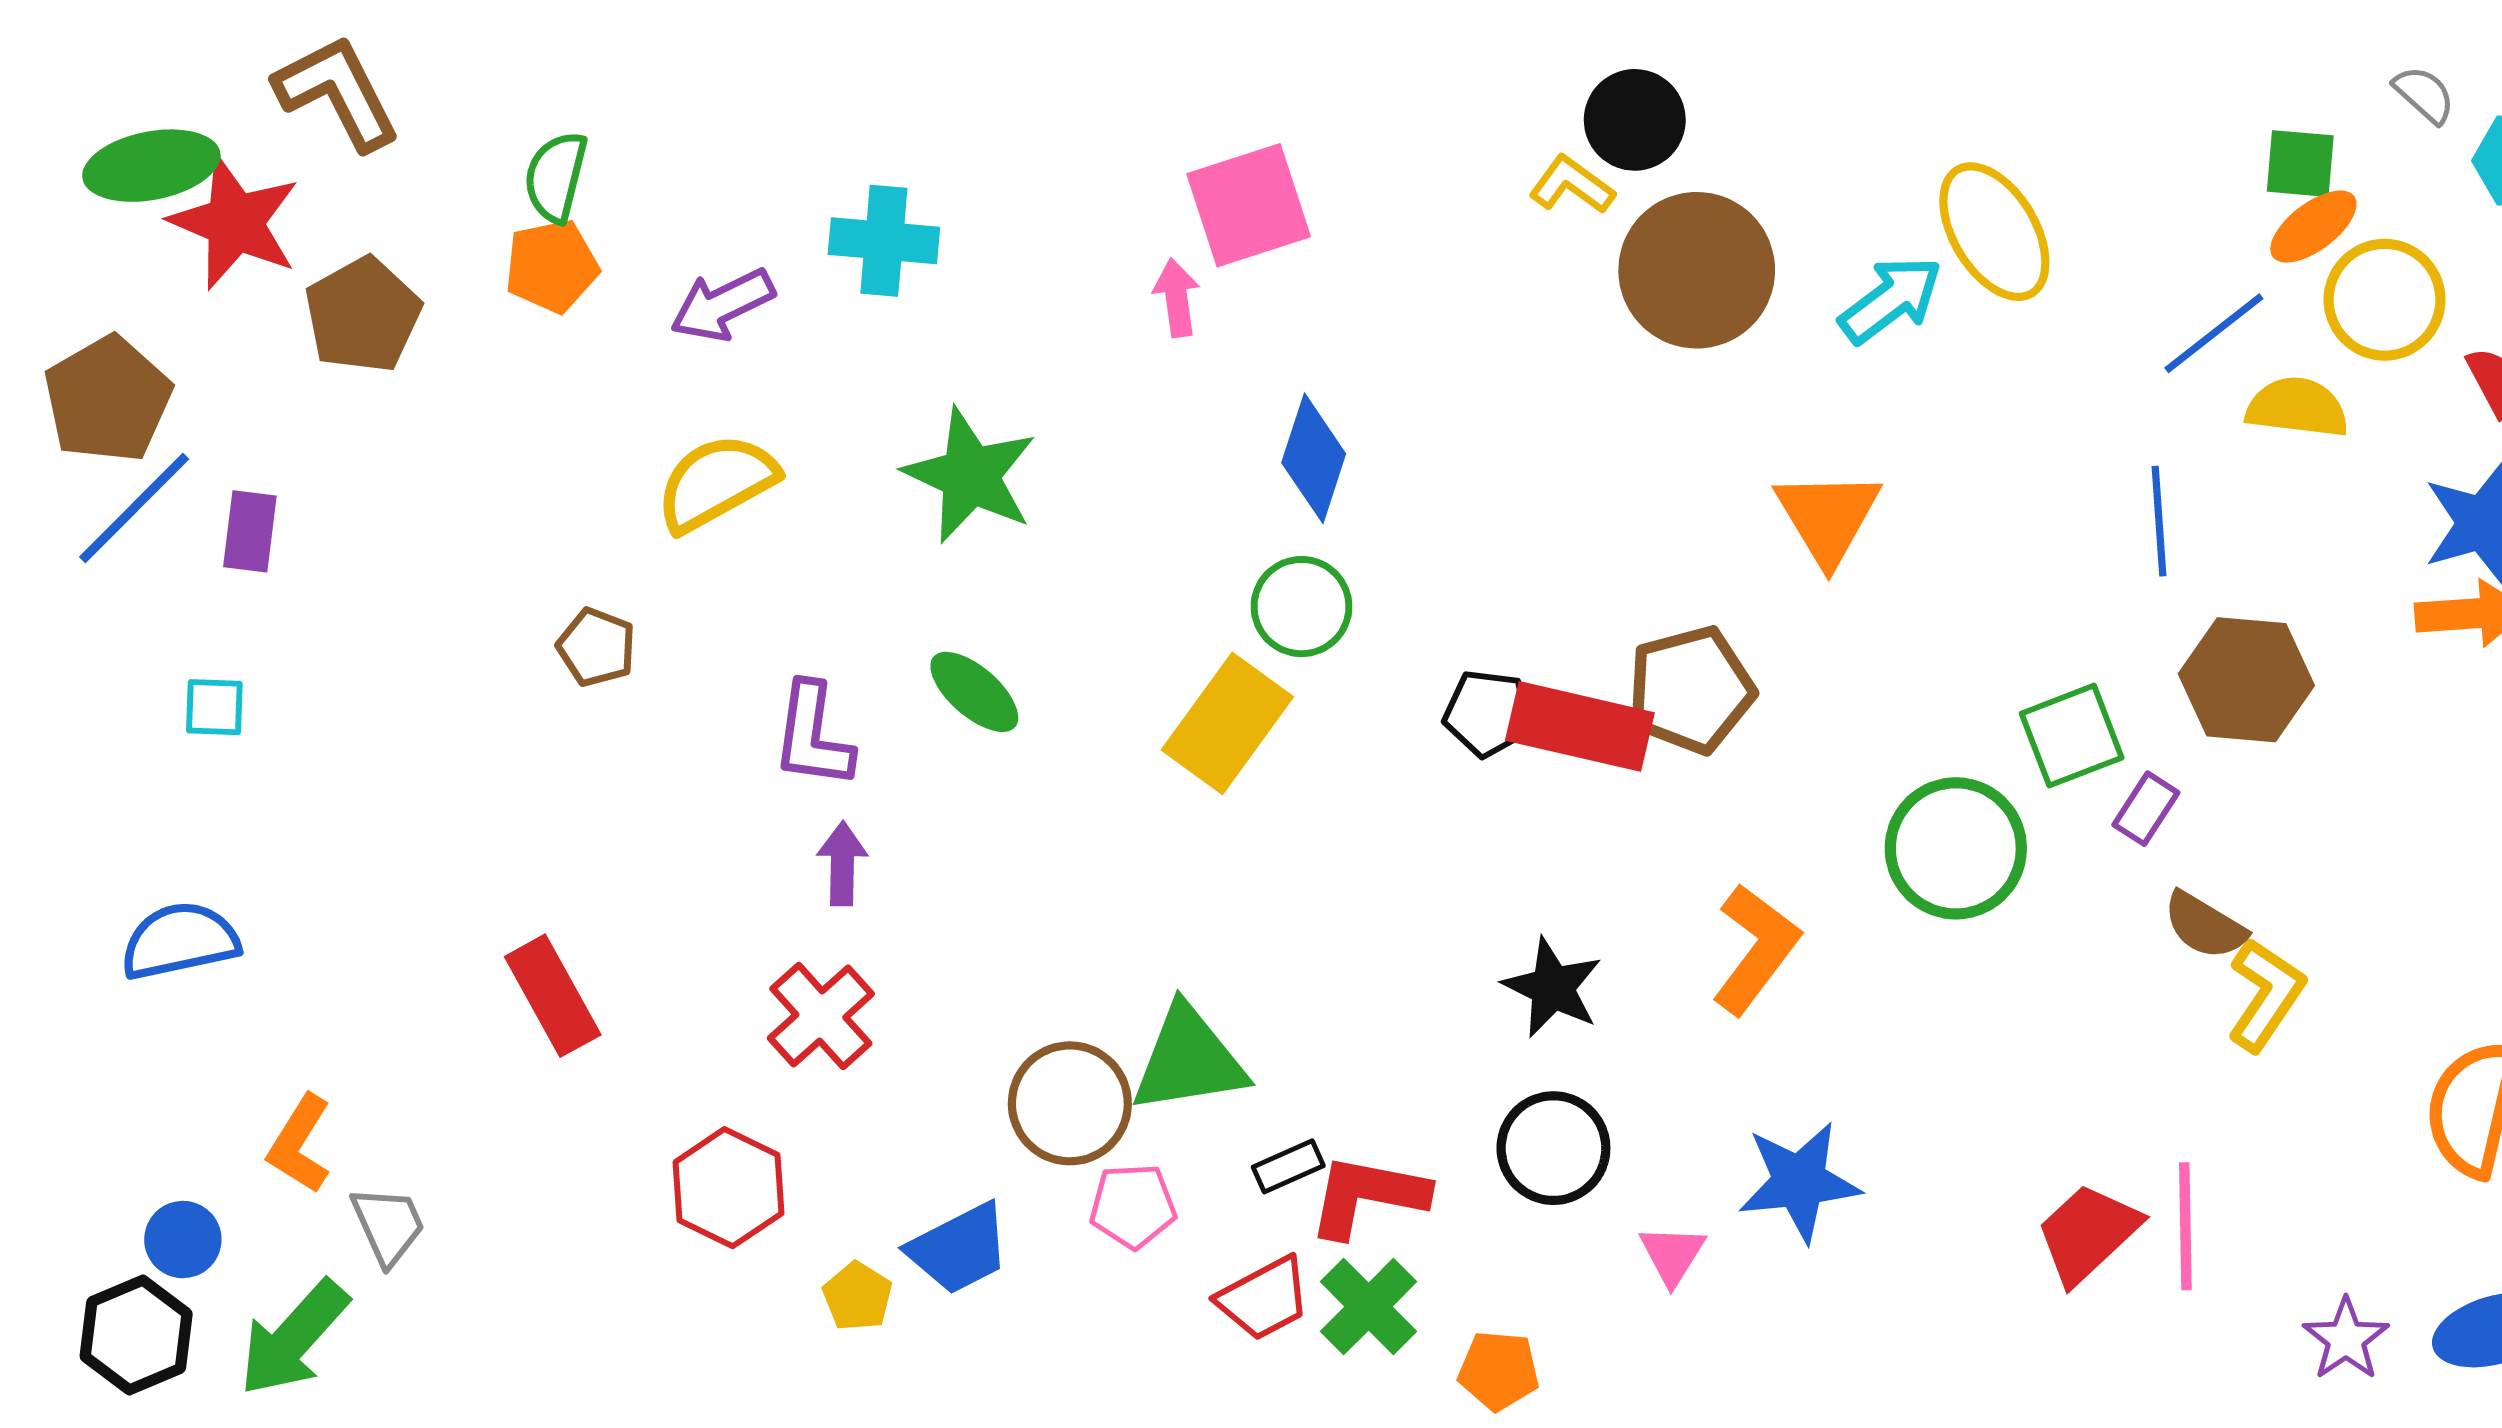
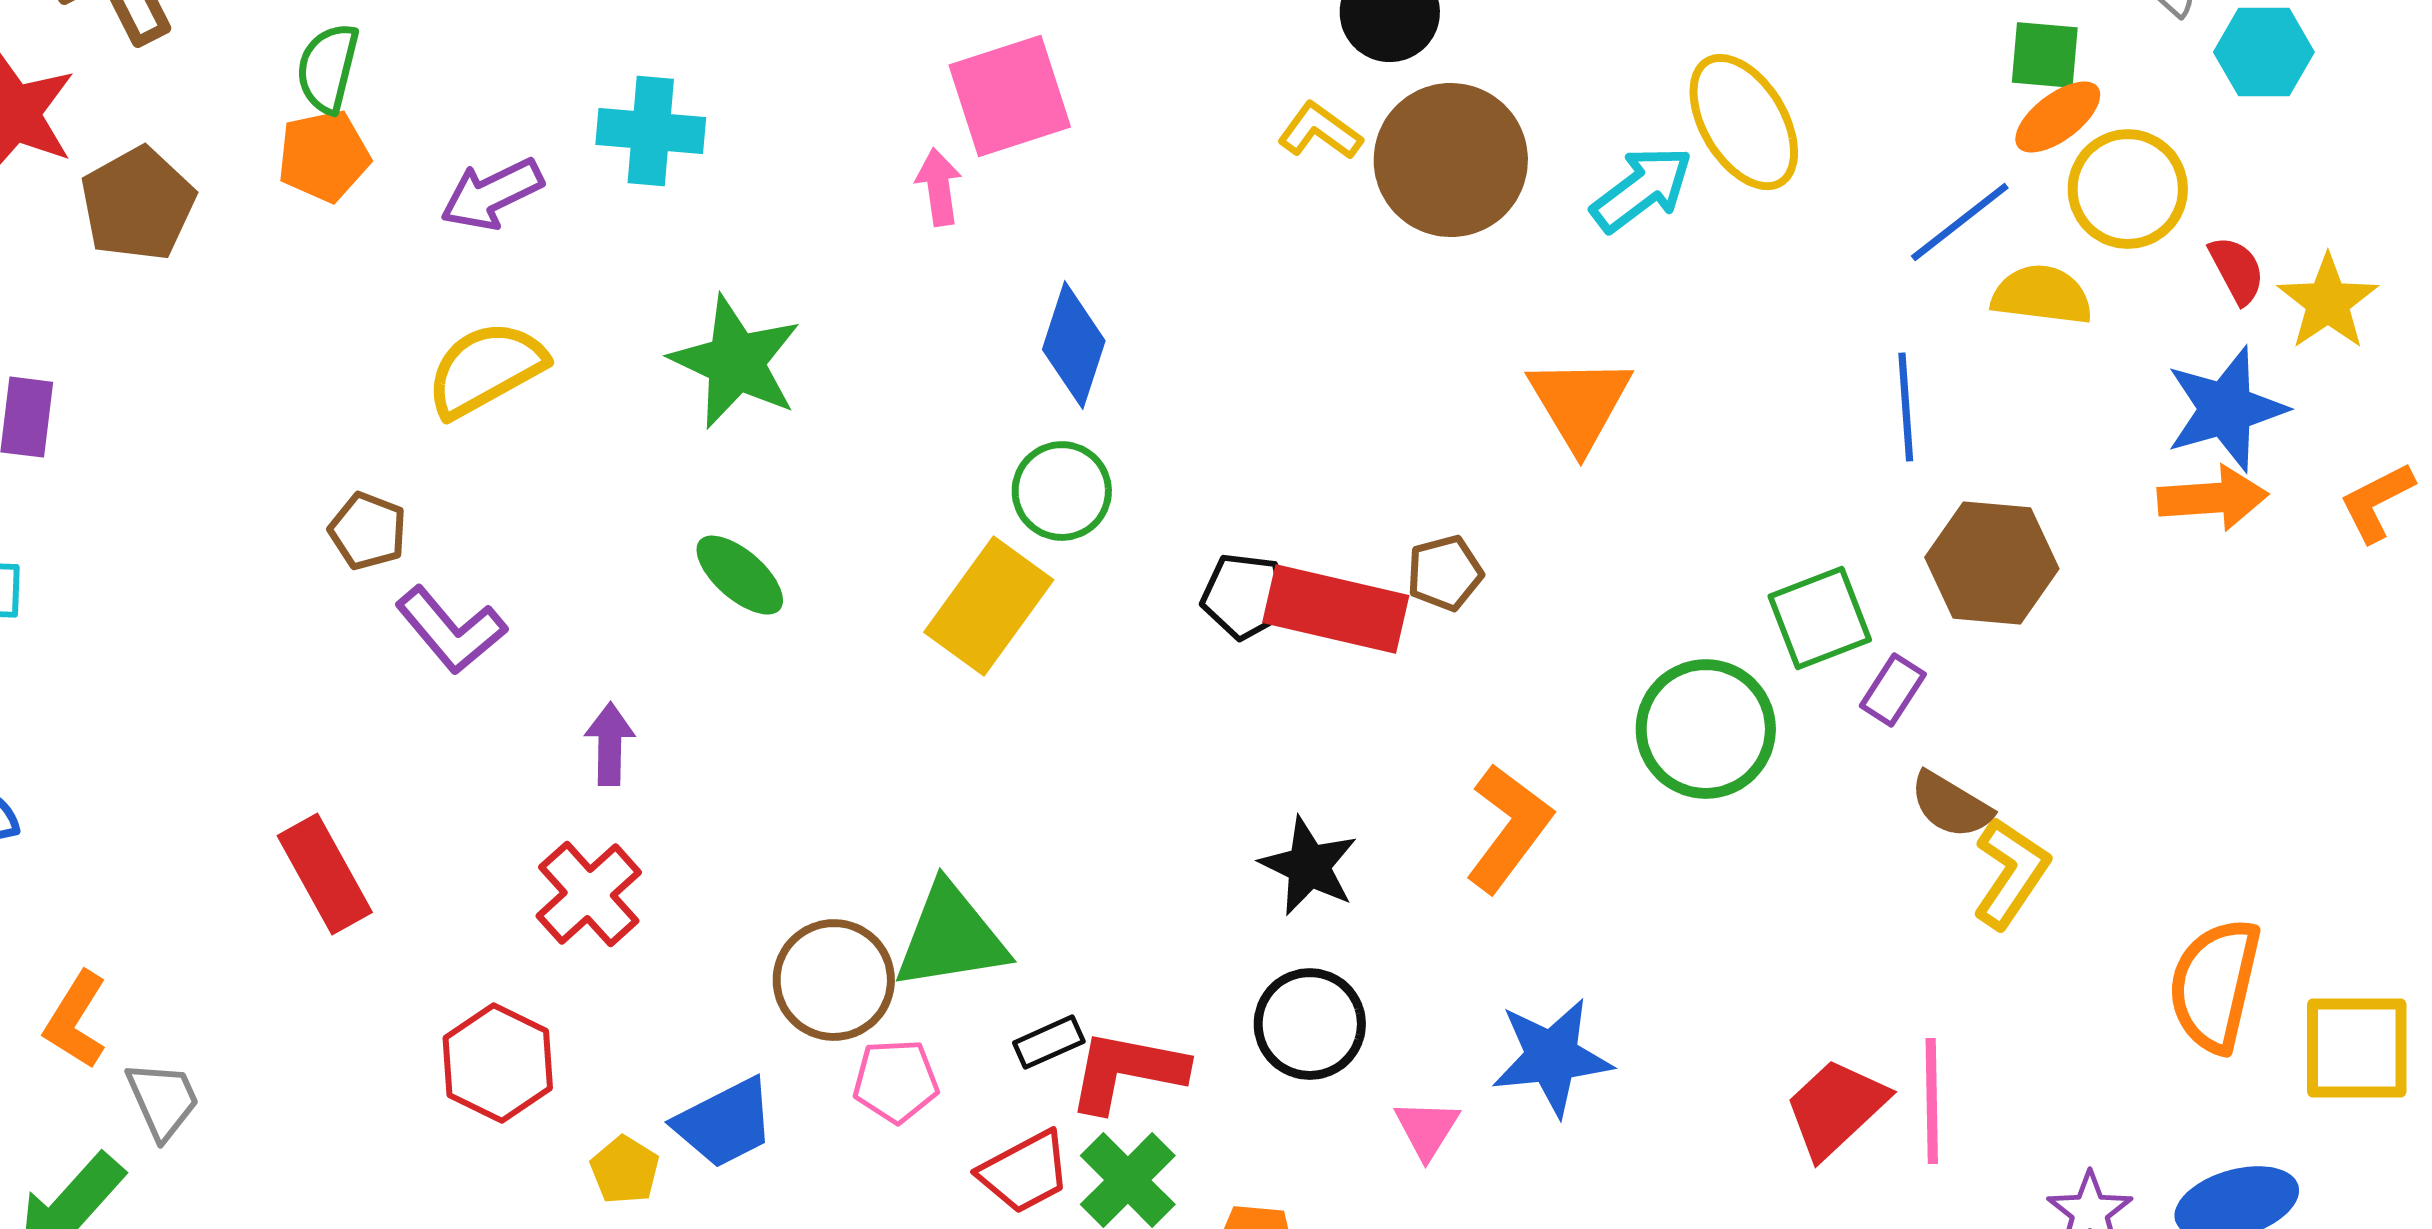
yellow L-shape: (1572, 185) -> (1320, 131), moved
brown pentagon: (1691, 690) -> (1445, 573), size x0.6
purple L-shape: (813, 736) -> (451, 630), moved, turned -48

